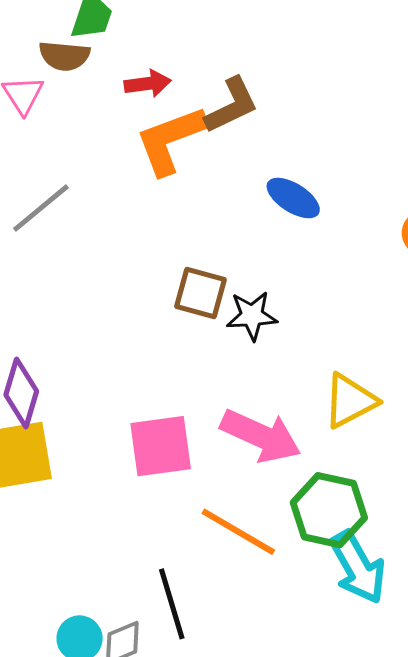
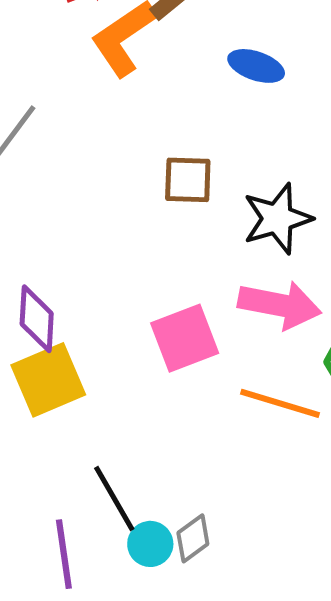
black star: (252, 316) -> (277, 219), moved, size x1.4
black line: (172, 604) -> (114, 499), moved

